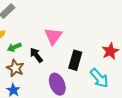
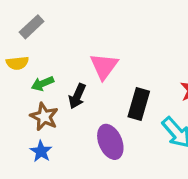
black arrow: (36, 55) -> (77, 96), turned -119

